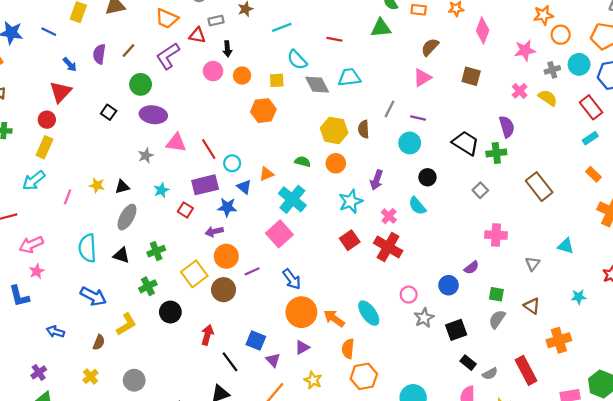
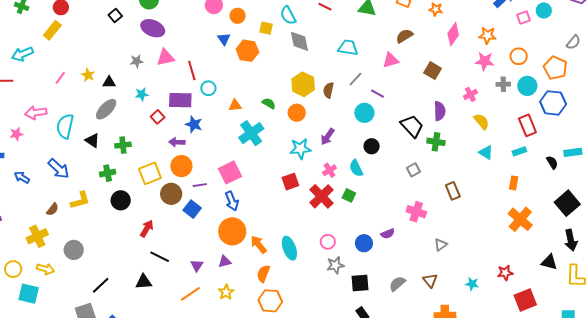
orange star: (543, 15) -> (487, 35), moved
cyan trapezoid: (349, 77) -> (348, 48), moved
yellow semicircle: (548, 98) -> (481, 121), moved
purple semicircle: (507, 127) -> (440, 111), moved
pink triangle: (176, 143) -> (166, 57), turned -36
orange rectangle: (593, 174) -> (514, 183), turned 40
cyan arrow: (34, 180) -> (22, 54), moved
blue triangle: (244, 187) -> (224, 39), moved
brown rectangle: (539, 187) -> (453, 191), moved, size x0.7
pink square: (279, 234) -> (230, 172), moved
pink arrow: (31, 245) -> (36, 113), moved
cyan triangle: (566, 246) -> (486, 152), moved
green square: (496, 294) -> (349, 195), moved
blue arrow: (55, 332) -> (22, 177), moved
blue square: (256, 340) -> (192, 209), moved
black line: (230, 362) -> (160, 257), turned -42
yellow cross: (90, 376) -> (37, 236), size x1.5

